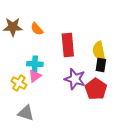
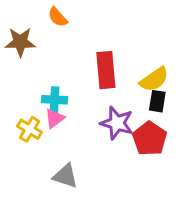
orange semicircle: (37, 29) -> (58, 17), moved
yellow semicircle: (99, 51) -> (154, 79), turned -114
gray triangle: (26, 113) -> (65, 176), moved

